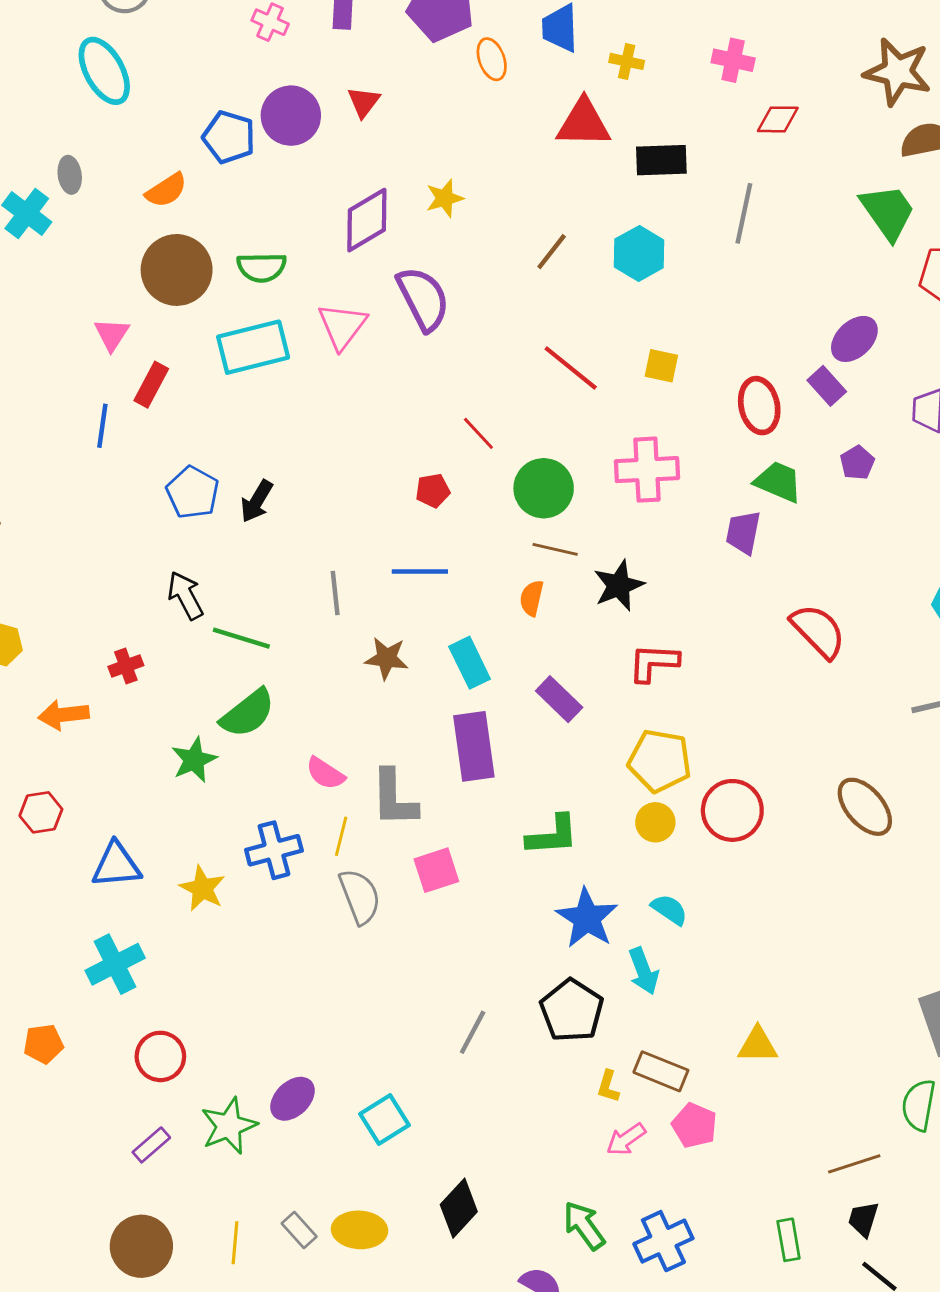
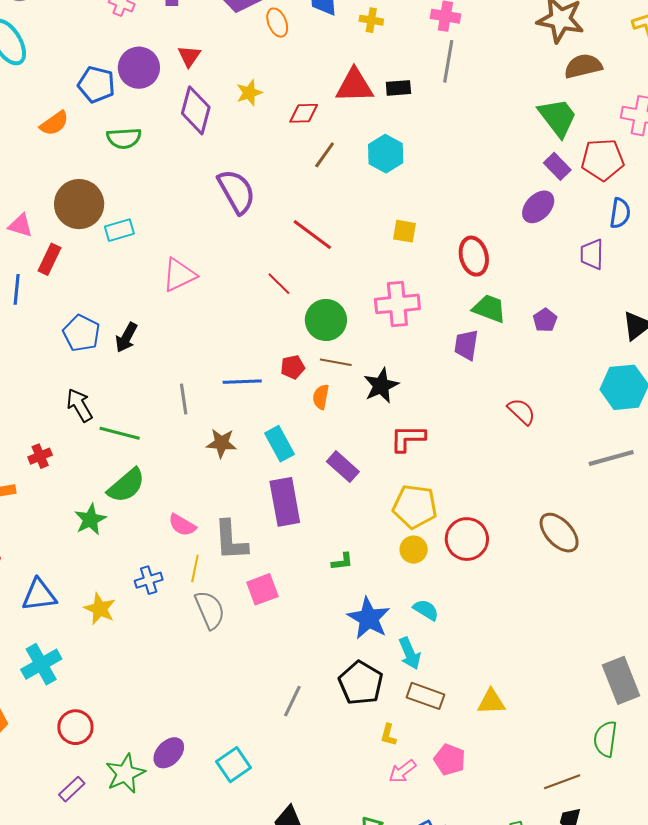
red diamond: (778, 119) -> (304, 113), moved
red triangle: (584, 123) -> (354, 86), moved
black rectangle: (661, 160) -> (398, 88), size x0.7
yellow star: (445, 198) -> (249, 93), moved
gray line: (744, 213) -> (448, 61), moved
purple diamond: (367, 220) -> (196, 110), moved, turned -42
green semicircle: (262, 267) -> (124, 138), moved
brown circle: (177, 270) -> (79, 204), moved
pink triangle: (342, 326) -> (179, 275), moved, turned 30
pink triangle: (112, 334) -> (20, 225), turned -44
cyan rectangle: (253, 347) -> (119, 230), size x0.6
red line: (571, 368) -> (312, 235), moved
purple rectangle: (827, 386) -> (557, 166), moved
purple pentagon: (857, 463) -> (545, 320), moved
red pentagon: (433, 491) -> (293, 367), moved
red semicircle: (818, 631) -> (521, 411), size x0.7
green L-shape: (552, 835) -> (342, 562), size x0.6
blue cross: (274, 850) -> (149, 580), size x0.7
brown rectangle: (661, 1071) -> (425, 696), moved

